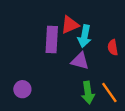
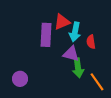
red semicircle: (113, 47) -> (91, 42), moved
green arrow: (88, 93) -> (78, 68), moved

